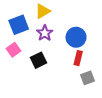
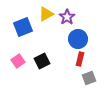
purple star: (45, 33) -> (67, 17), moved
pink square: (13, 50) -> (18, 61), moved

